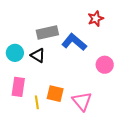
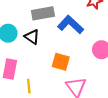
orange square: (55, 94) -> (61, 62), moved

